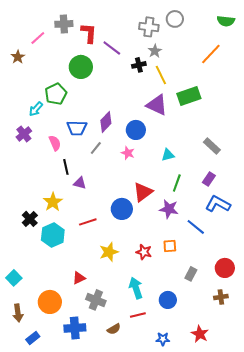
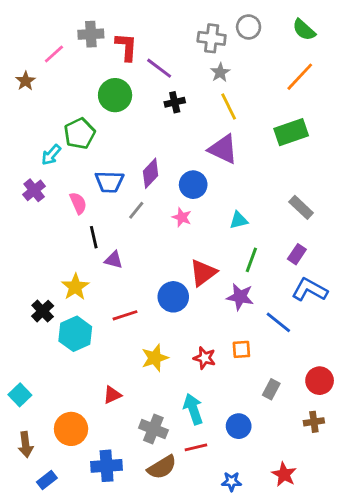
green semicircle: (226, 21) -> (304, 30), moved, turned 36
black cross: (139, 65) -> (175, 102), moved
green rectangle: (189, 96) -> (291, 132), moved
gray cross: (96, 300) -> (153, 429), moved
brown semicircle: (114, 329) -> (162, 467), size x1.5

